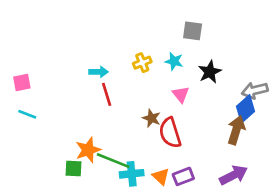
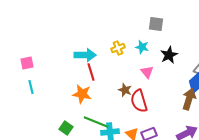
cyan arrow: (99, 72) -> (85, 55), size x1.5
cyan line: (27, 114) -> (31, 87), turned 56
orange star: (88, 150) -> (82, 94), moved, turned 30
green square: (73, 168) -> (66, 128), turned 32

